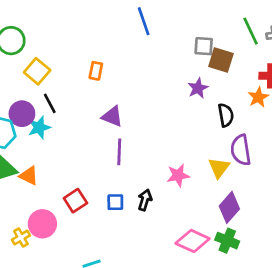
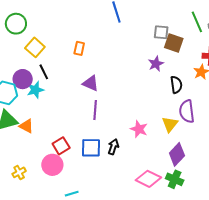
pink star: (178, 175) -> (139, 129), turned 30
blue square: (115, 202) -> (91, 148), size x1.5
pink circle: (42, 224) -> (52, 165), moved

